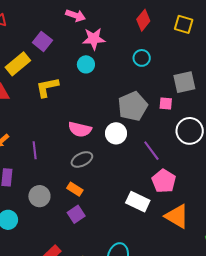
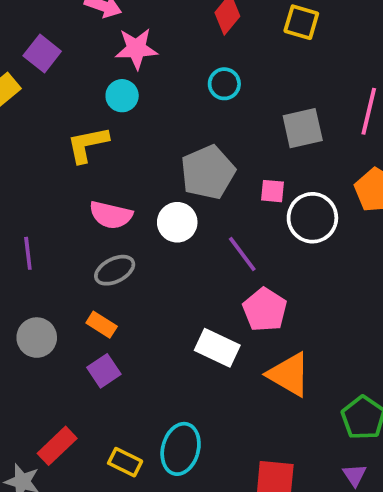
yellow L-shape: (47, 87) -> (88, 144), moved
pink square: (166, 104) -> (272, 191), moved

